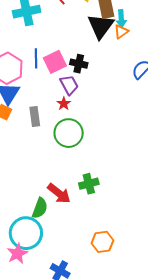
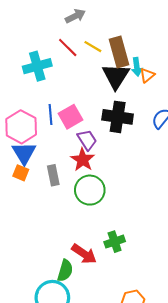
orange triangle: (121, 32) -> (147, 75), moved
black cross: (79, 64) -> (118, 117), moved, size x1.6
red star: (64, 104) -> (83, 160), size x1.6

